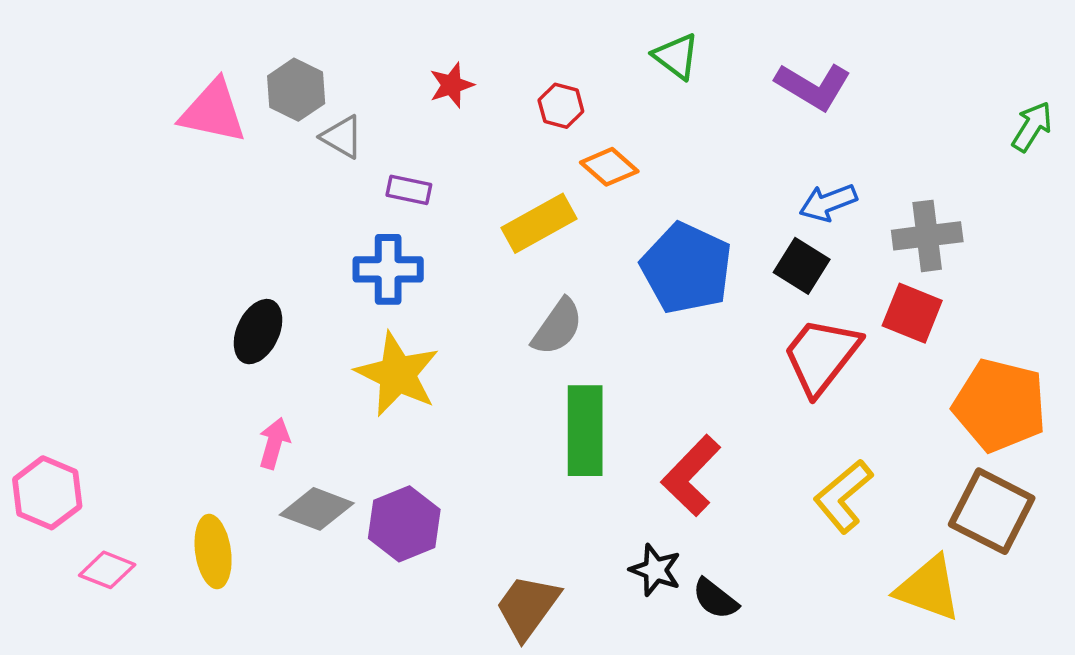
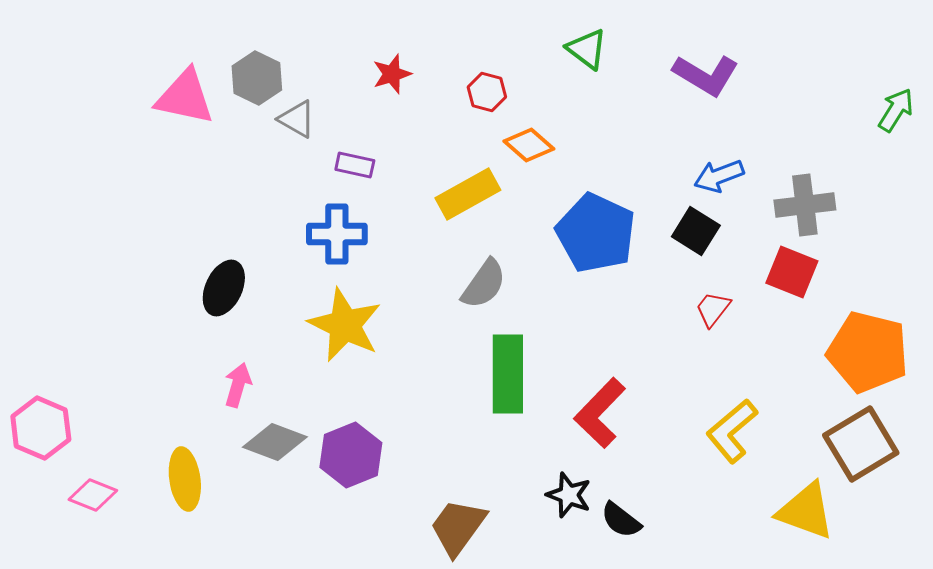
red trapezoid: (821, 356) -> (713, 309), size x0.5
brown square: (992, 511) -> (861, 444), turned 32

